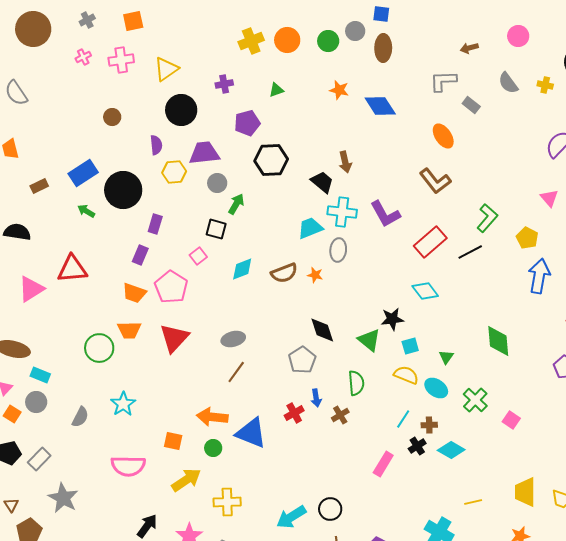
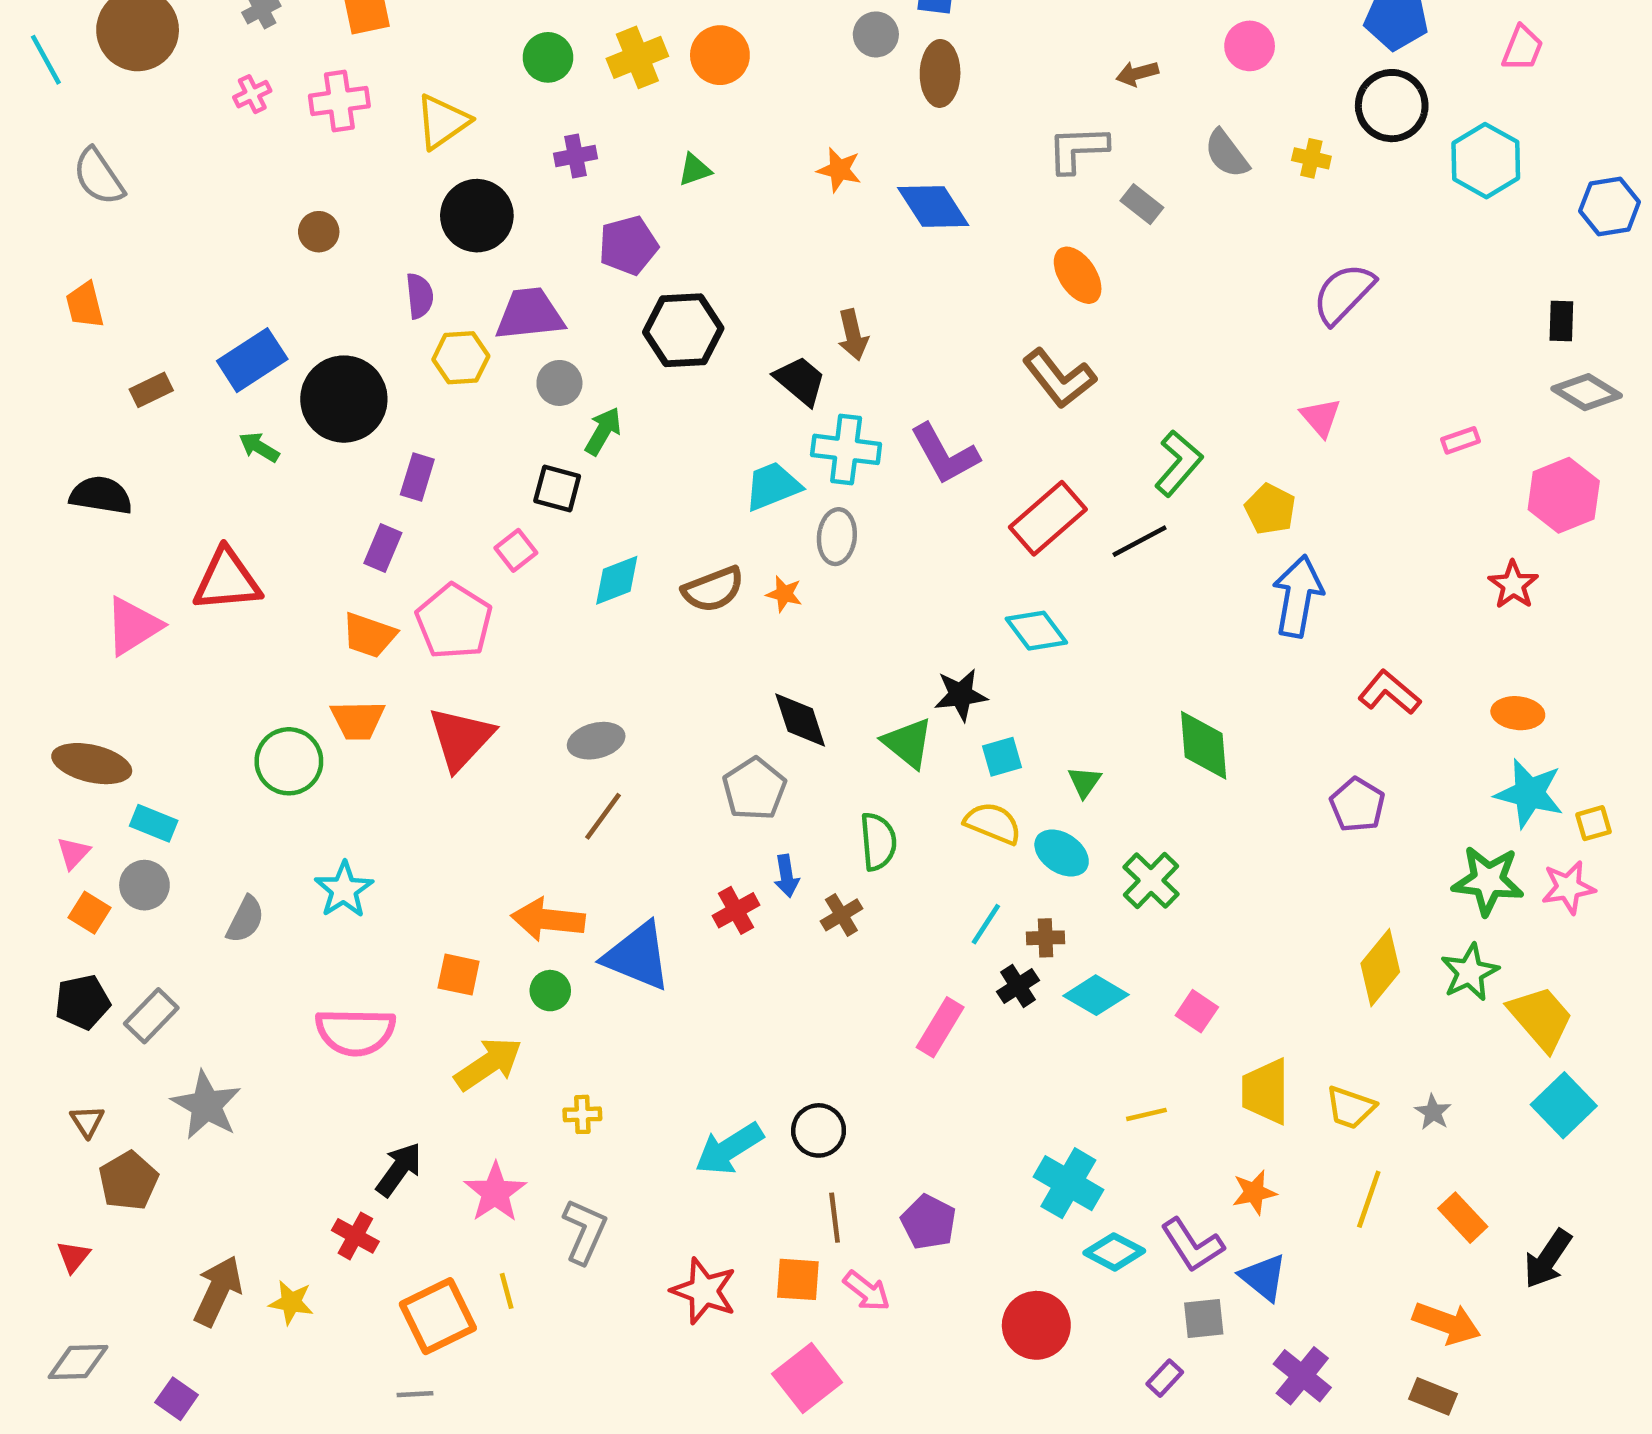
green circle: (328, 41) -> (548, 57), moved
pink square: (511, 420) -> (1197, 1011), moved
yellow cross: (227, 502) -> (582, 1114), size x0.6

